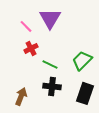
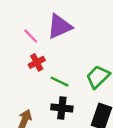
purple triangle: (50, 18) -> (59, 26), turned 35

